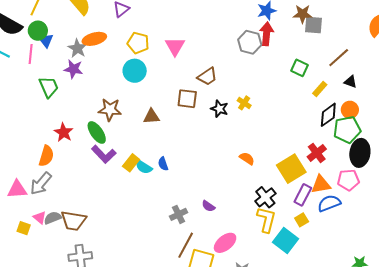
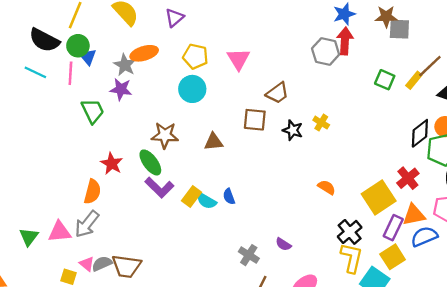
yellow rectangle: (320, 89) -> (414, 80), moved
gray cross: (178, 214) -> (249, 255), turned -30
yellow square: (302, 220) -> (393, 257), size x1.5

